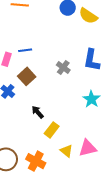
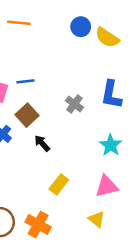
black arrow: (38, 112) -> (42, 143), moved
pink triangle: (88, 148) -> (107, 186), moved
yellow triangle: (66, 151) -> (97, 219), moved

